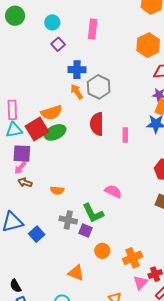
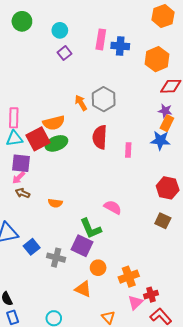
blue cross: (77, 70) -> (120, 46), moved
gray cross: (68, 220) -> (56, 258), moved
purple square: (86, 230) -> (82, 246), size x1.5
orange triangle: (76, 273) -> (83, 289), moved

